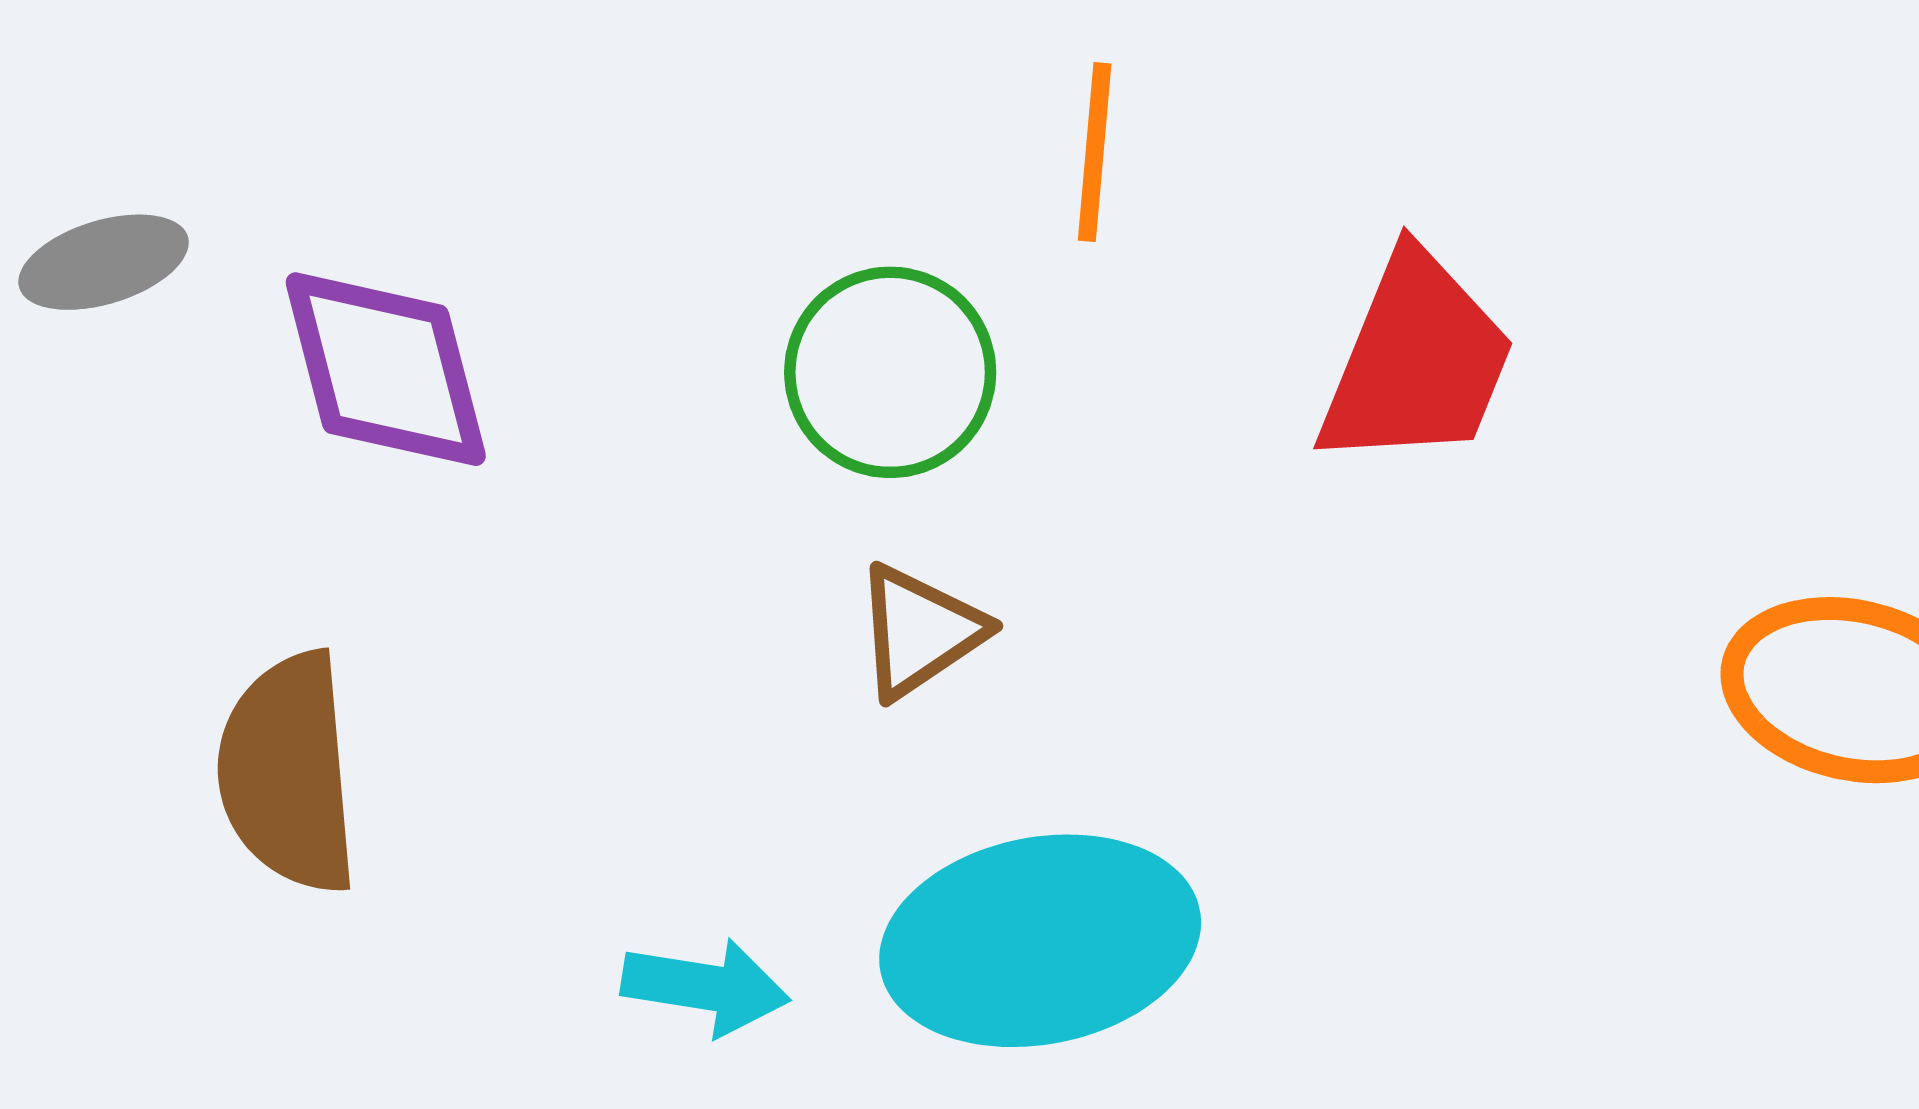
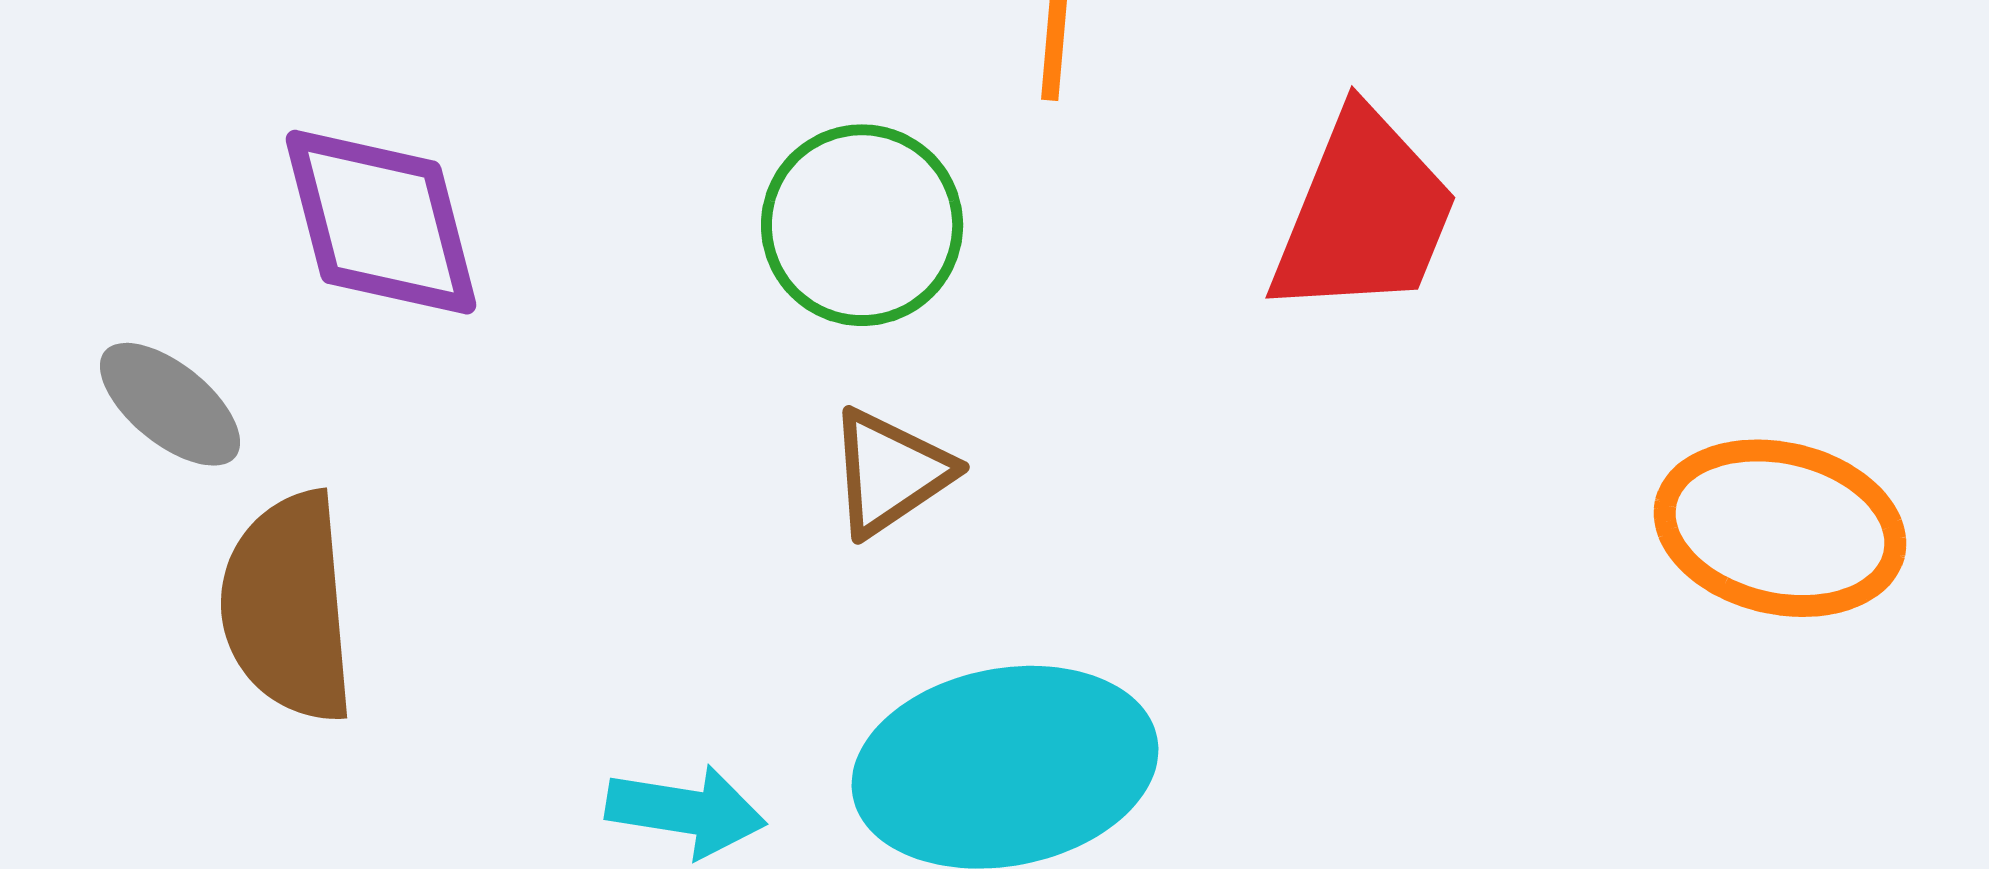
gray ellipse: (104, 262) -> (170, 404), moved, turned 56

